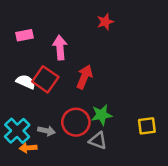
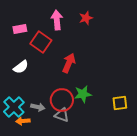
pink arrow: (60, 48) -> (57, 20), moved
red square: (45, 79) -> (41, 42), moved
white semicircle: (26, 82) -> (21, 67), turned 119
gray triangle: (98, 141) -> (62, 115), moved

